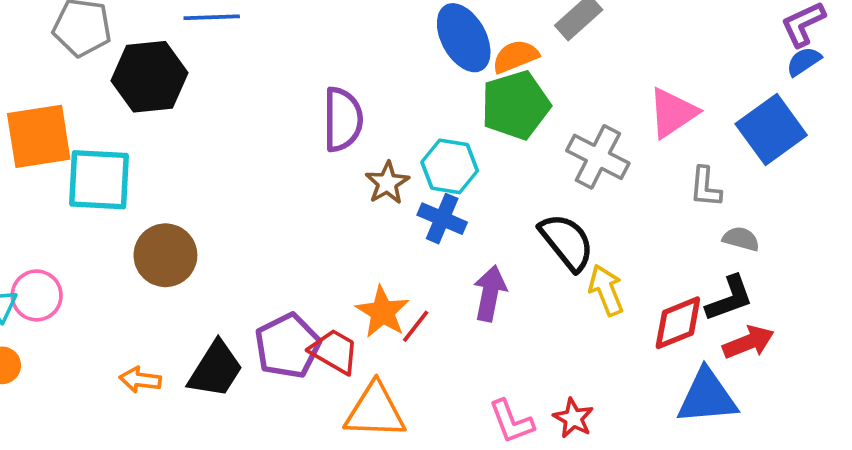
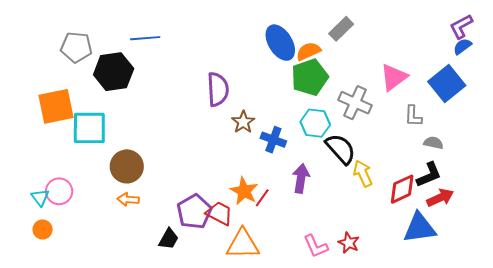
cyan hexagon: (450, 166) -> (315, 123), moved
black trapezoid: (216, 369) -> (169, 239), moved, size x0.7
orange arrow: (140, 380) -> (128, 199), moved

